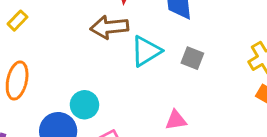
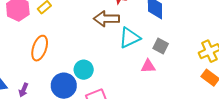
pink triangle: (176, 120) -> (148, 66), moved

